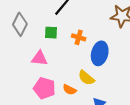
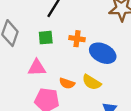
blue ellipse: (100, 53) -> (103, 53), turned -70
orange semicircle: (69, 90) -> (67, 83), moved

